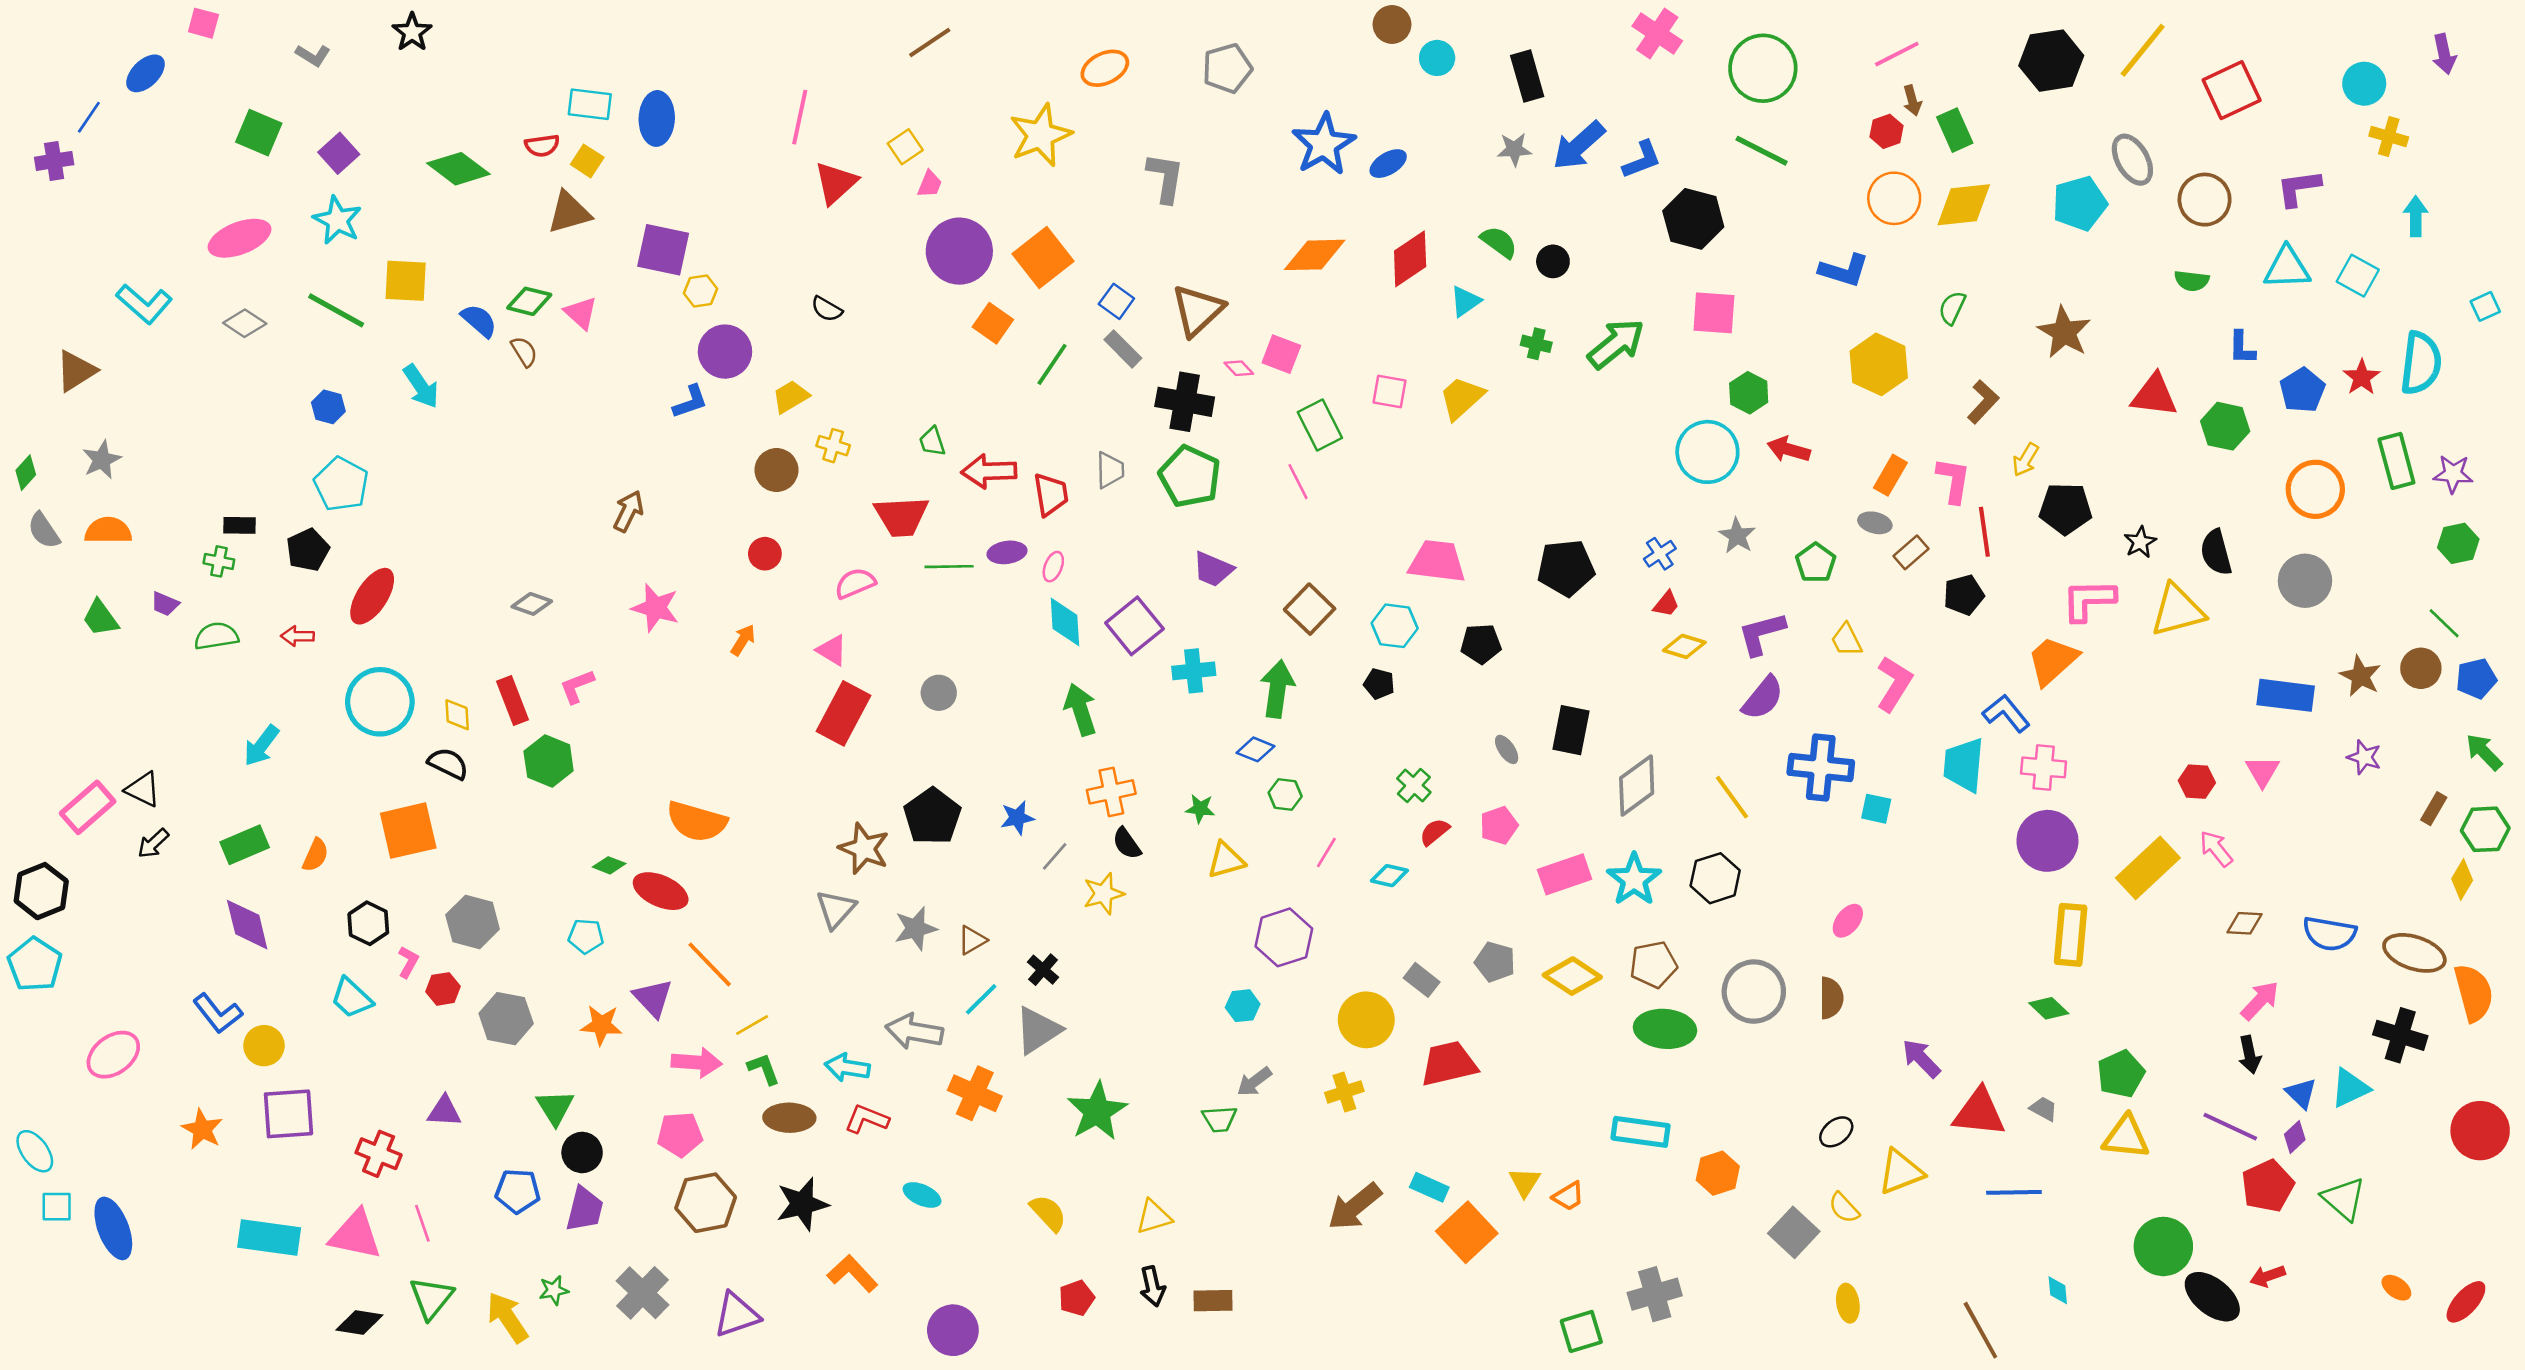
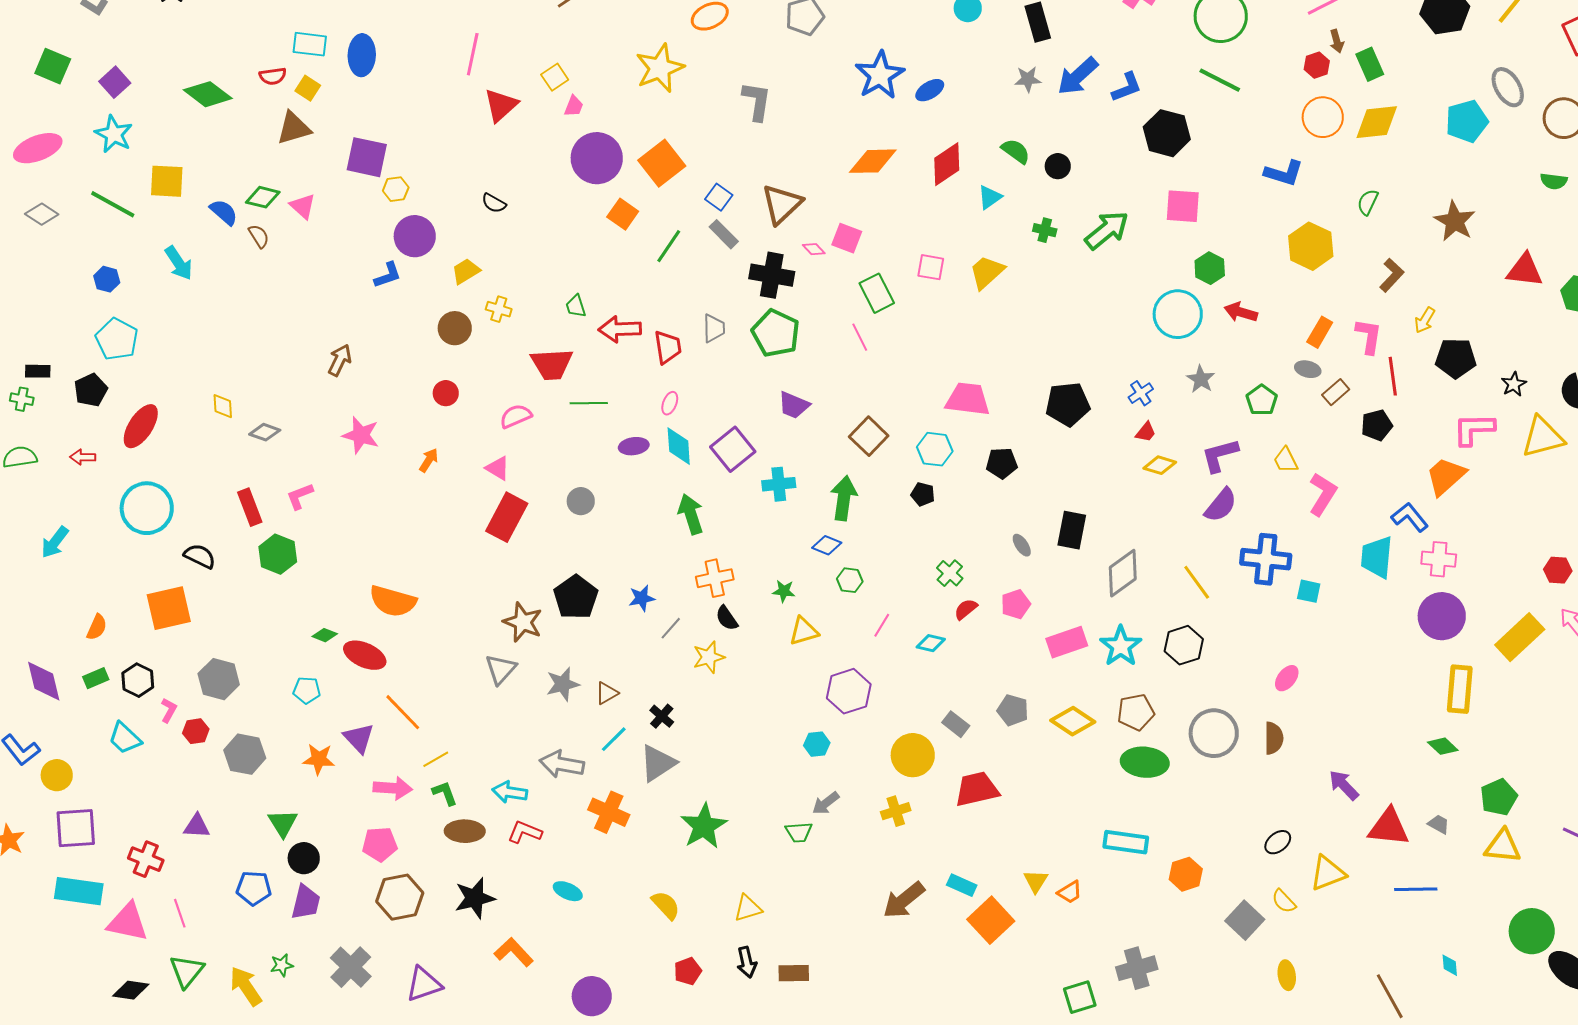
purple ellipse: (1007, 552) -> (634, 446), moved
yellow diamond: (457, 715) -> (223, 406), moved
green rectangle: (245, 845) -> (96, 678), moved, size x0.7
cyan rectangle: (269, 1237) -> (79, 891), moved

